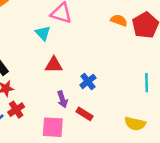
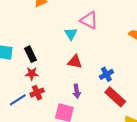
blue cross: (88, 81) -> (106, 74), moved
red rectangle: (85, 114) -> (115, 97), moved, size x1.5

